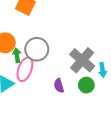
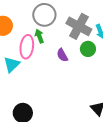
gray circle: (37, 49) -> (44, 15), moved
green arrow: (17, 55) -> (39, 36), moved

